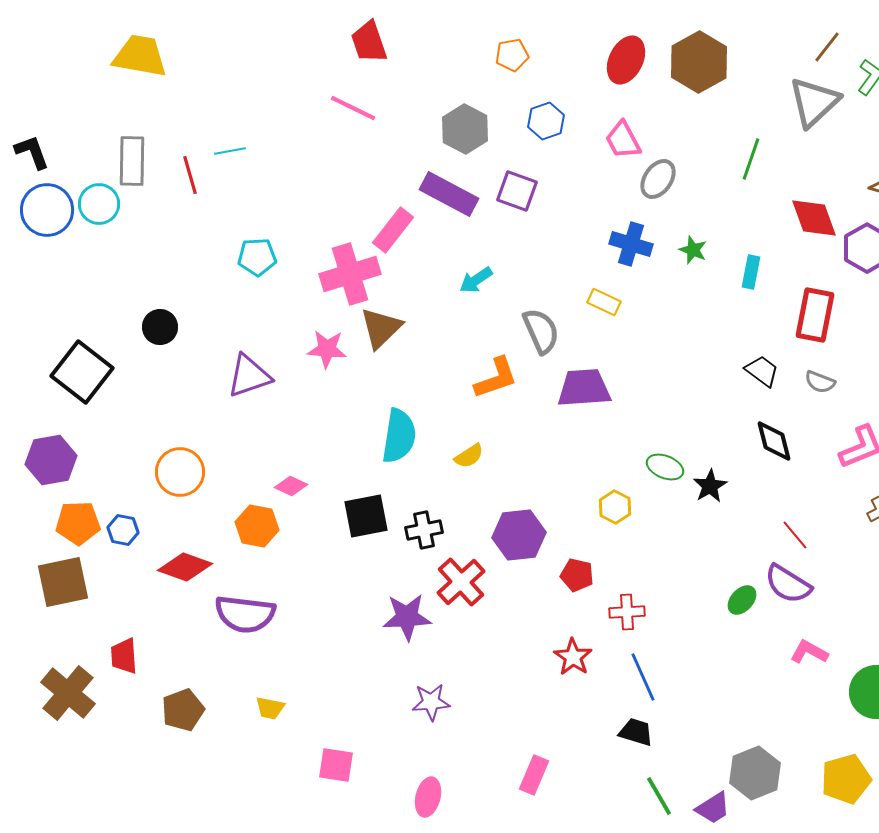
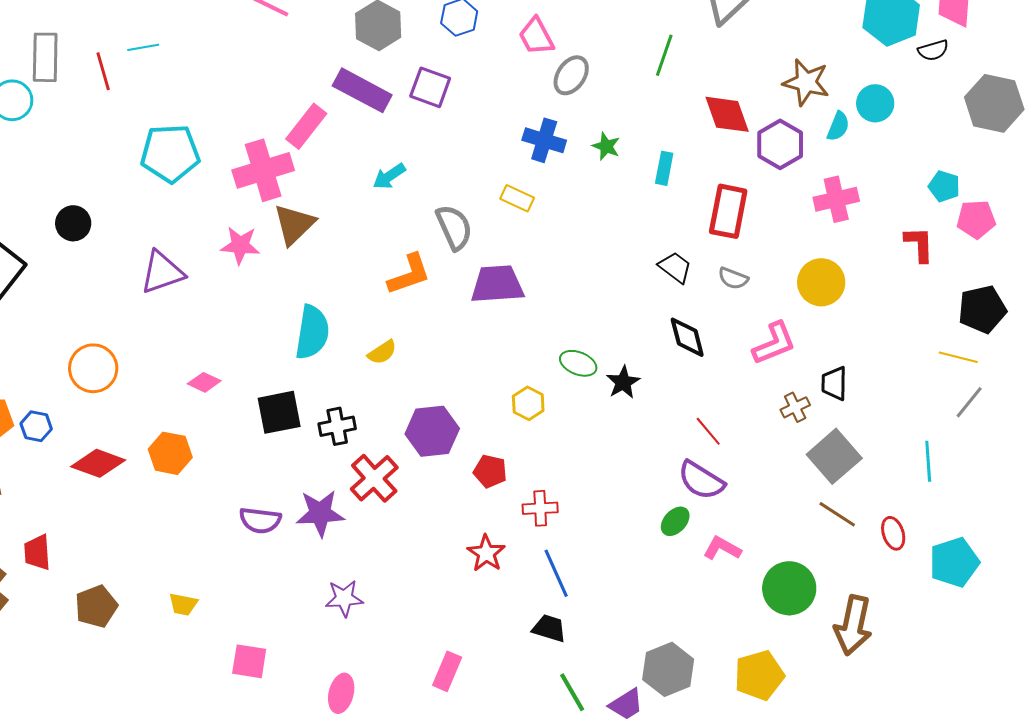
cyan pentagon: (257, 257) -> (170, 153), size x1.5
orange hexagon: (257, 526) -> (170, 453), moved
green ellipse: (742, 600) -> (675, 521), moved
purple semicircle: (245, 614) -> (260, 520), moved, size x0.7

